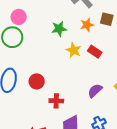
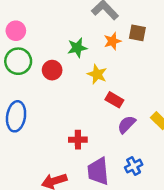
pink circle: (19, 17) -> (16, 31), moved
red rectangle: (95, 52) -> (114, 100), moved
red circle: (37, 81) -> (52, 70), moved

